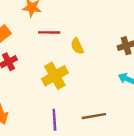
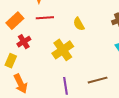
red line: (49, 32) -> (45, 18), moved

